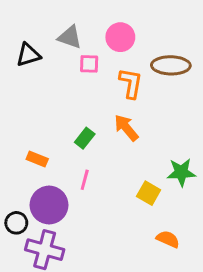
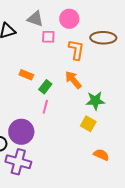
orange rectangle: (37, 159) -> (26, 75), moved
green star: (181, 172) -> (95, 101), moved
pink line: (85, 180) -> (45, 107), moved

